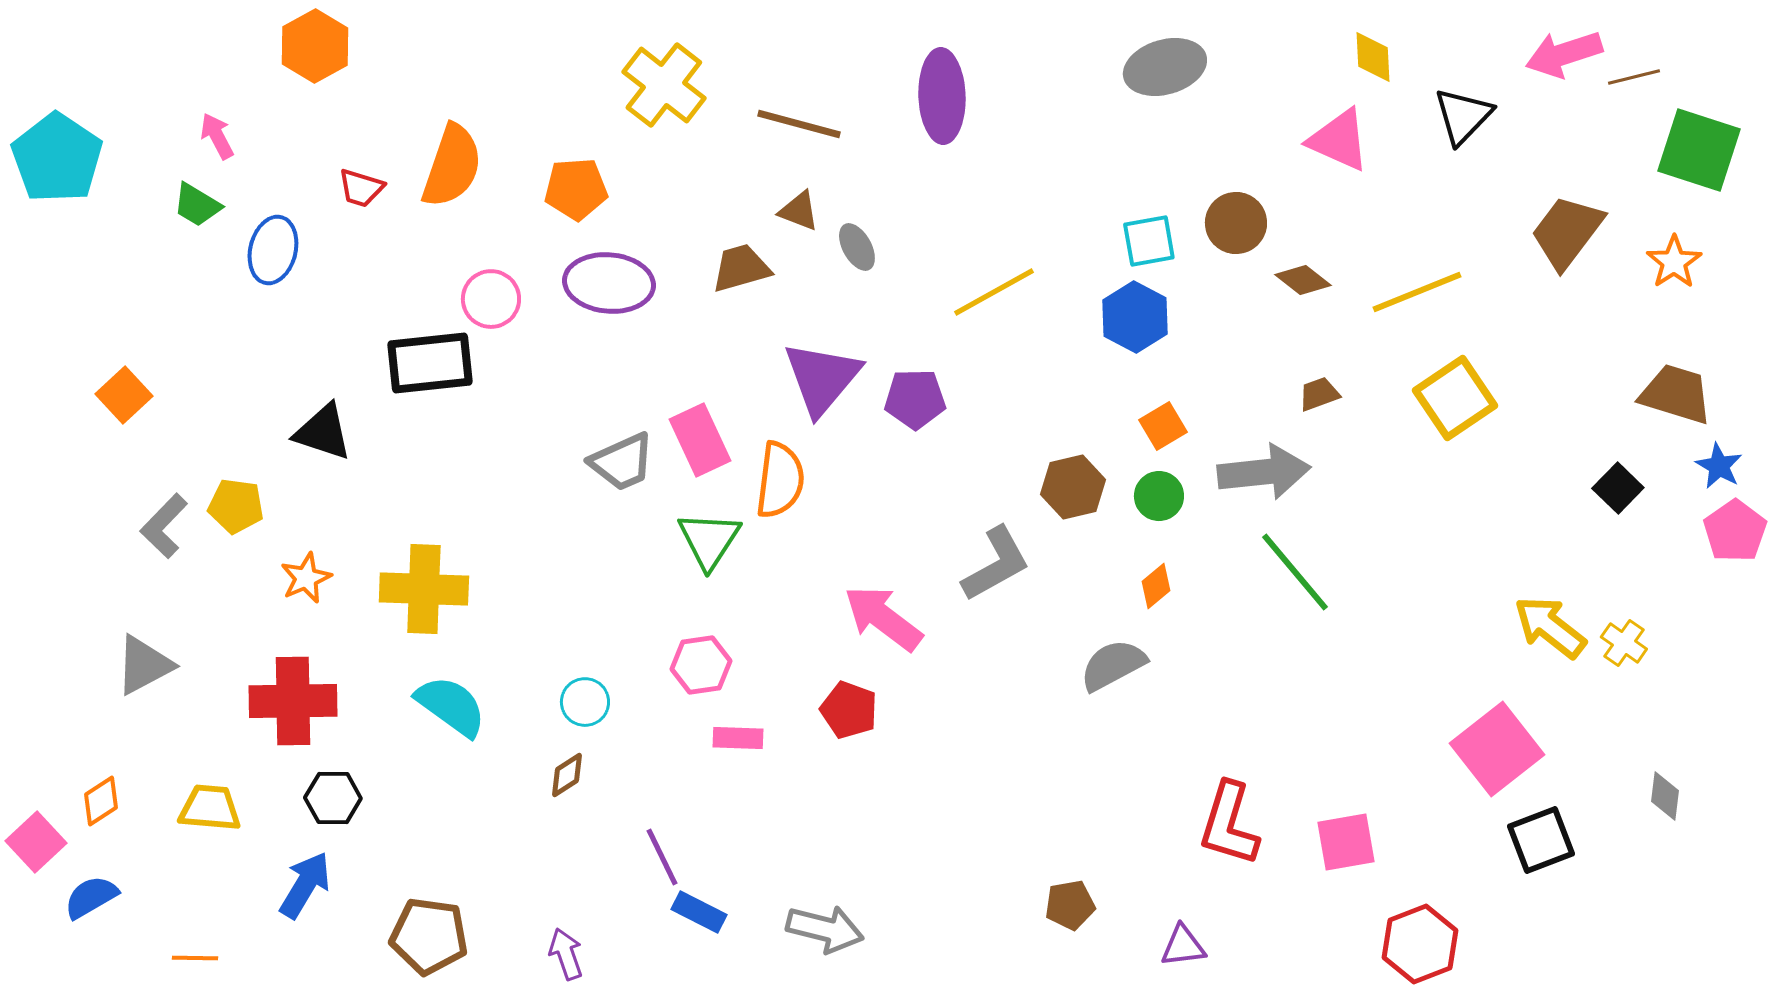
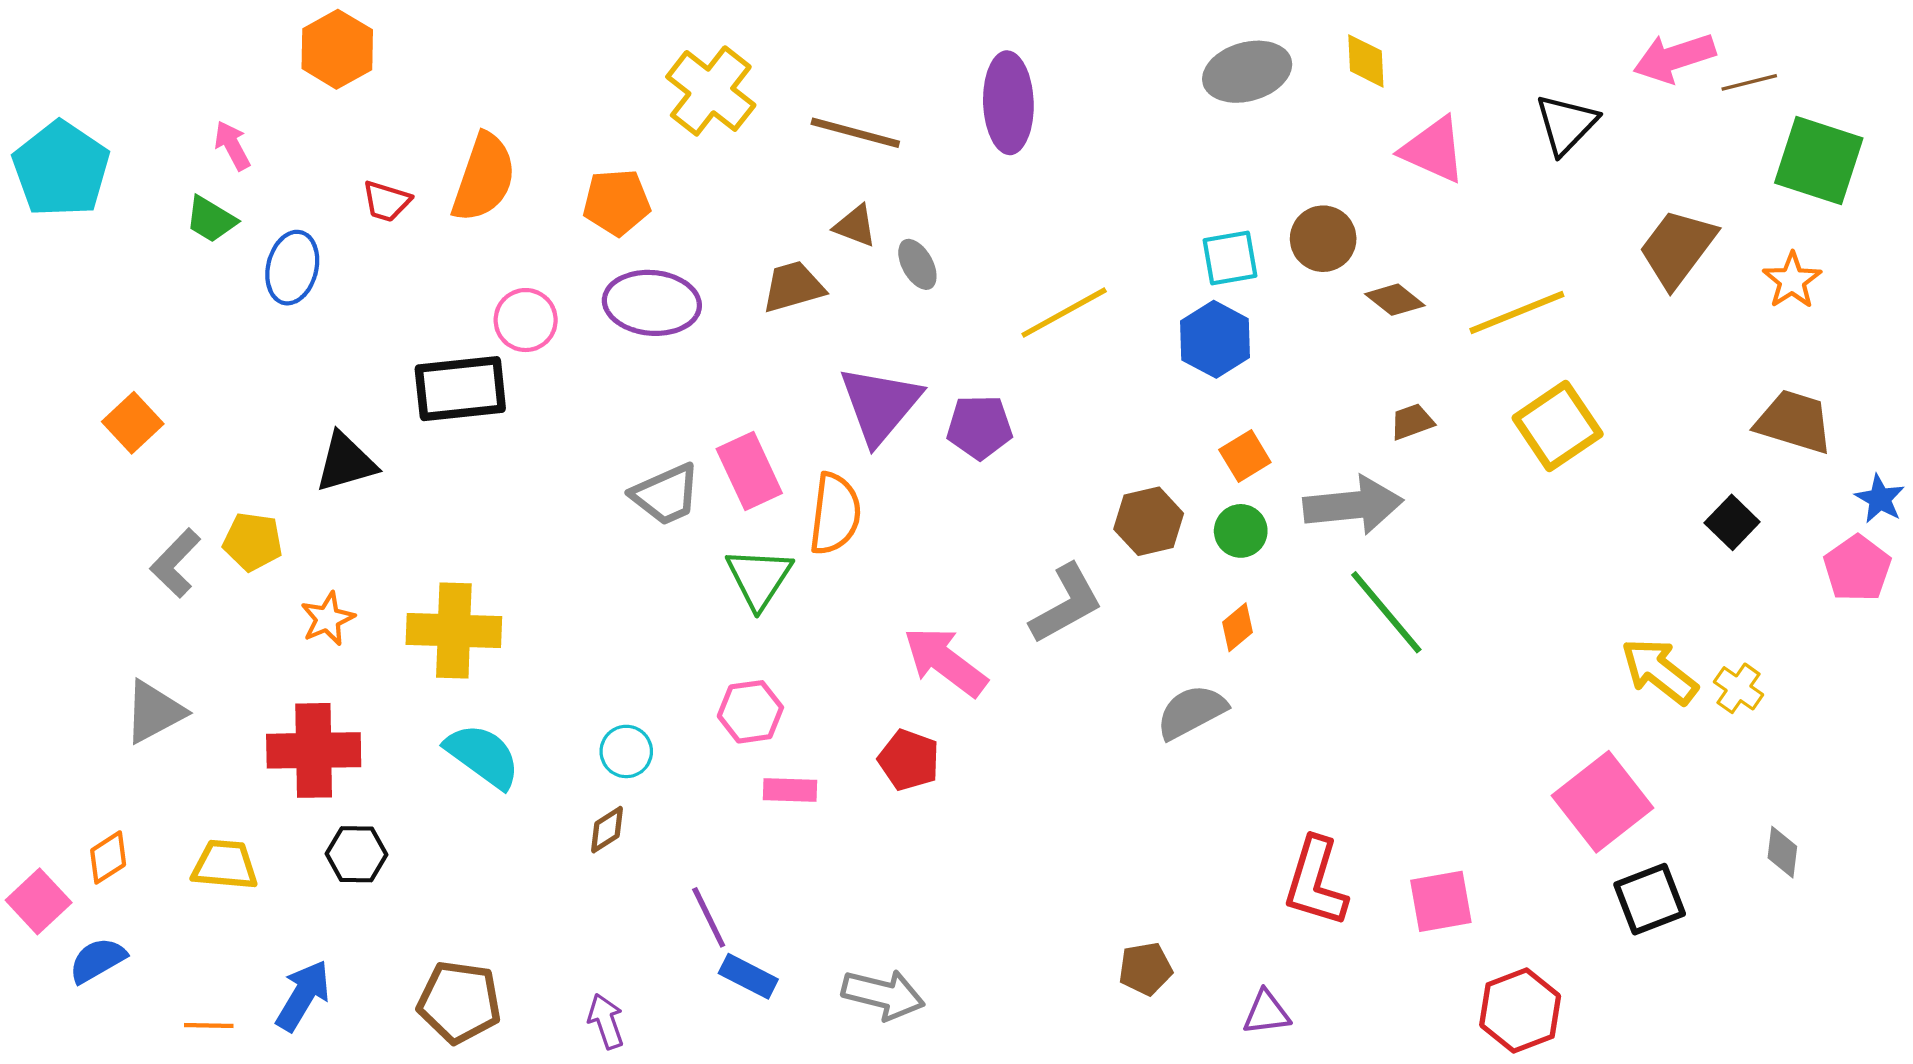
yellow diamond: (1373, 57) -> (1366, 61), moved
black triangle: (323, 432) -> (346, 462), turned -34
blue star: (1719, 466) -> (1880, 499), moved
blue arrow: (305, 885) -> (303, 996), moved

